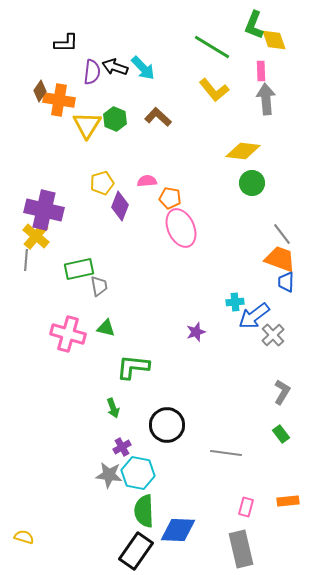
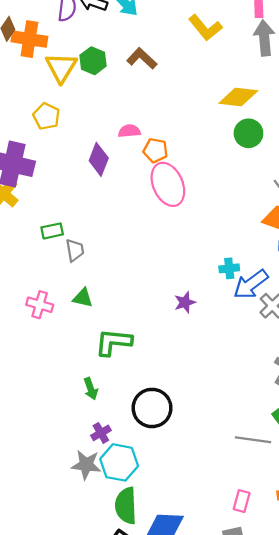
yellow pentagon: (102, 183) -> (46, 116), moved, turned -30
green rectangle: (79, 269) -> (52, 231), size x0.7
pink cross: (68, 334) -> (40, 305), size x0.7
gray line: (226, 453) -> (253, 440), moved

